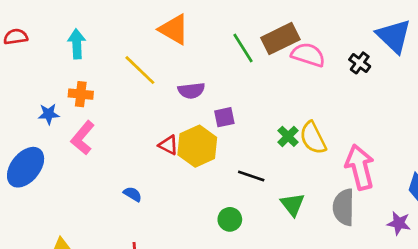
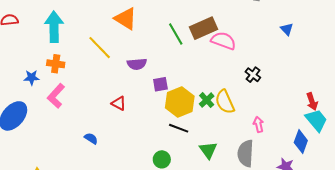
blue triangle: (394, 36) -> (287, 29), size x0.5
cyan arrow: (77, 44) -> (54, 27), size x1.4
black cross: (360, 63) -> (253, 75), moved
yellow hexagon: (197, 146) -> (180, 102), moved
pink arrow: (360, 167) -> (259, 124), size x0.5

